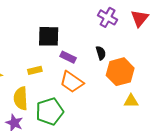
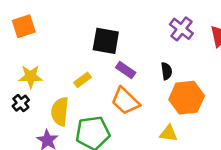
yellow rectangle: (35, 70) -> (82, 80), turned -32
yellow triangle: (131, 101) -> (169, 133), moved

